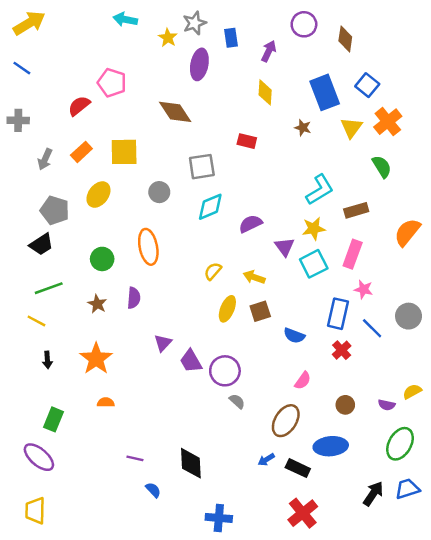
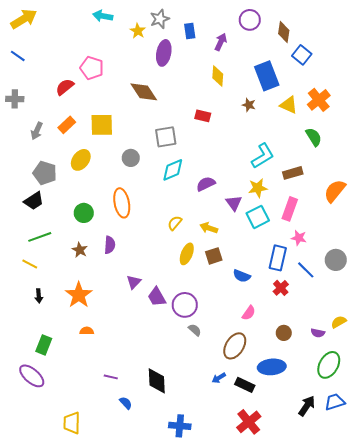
blue square: (367, 85) -> (302, 55), moved
yellow triangle: (351, 128) -> (289, 105), turned -42
yellow trapezoid: (35, 511) -> (72, 423), moved

